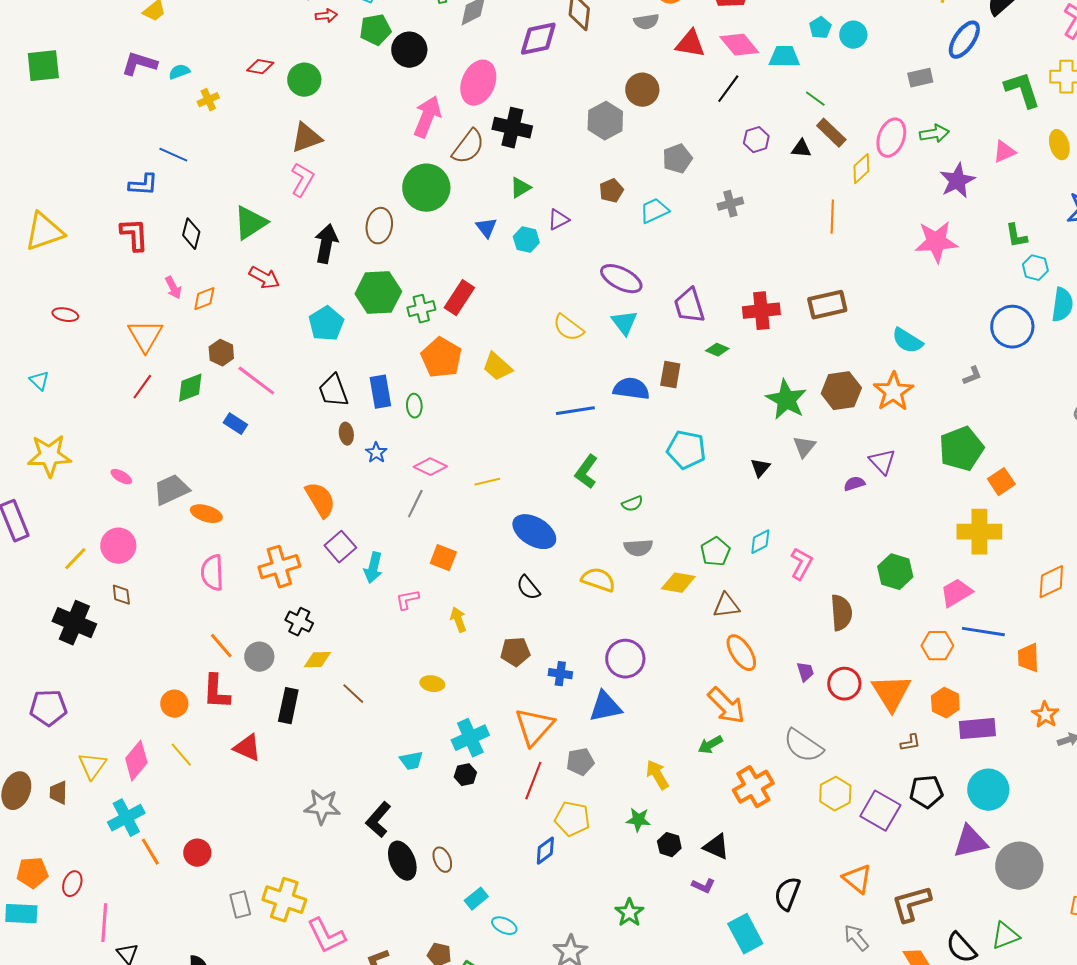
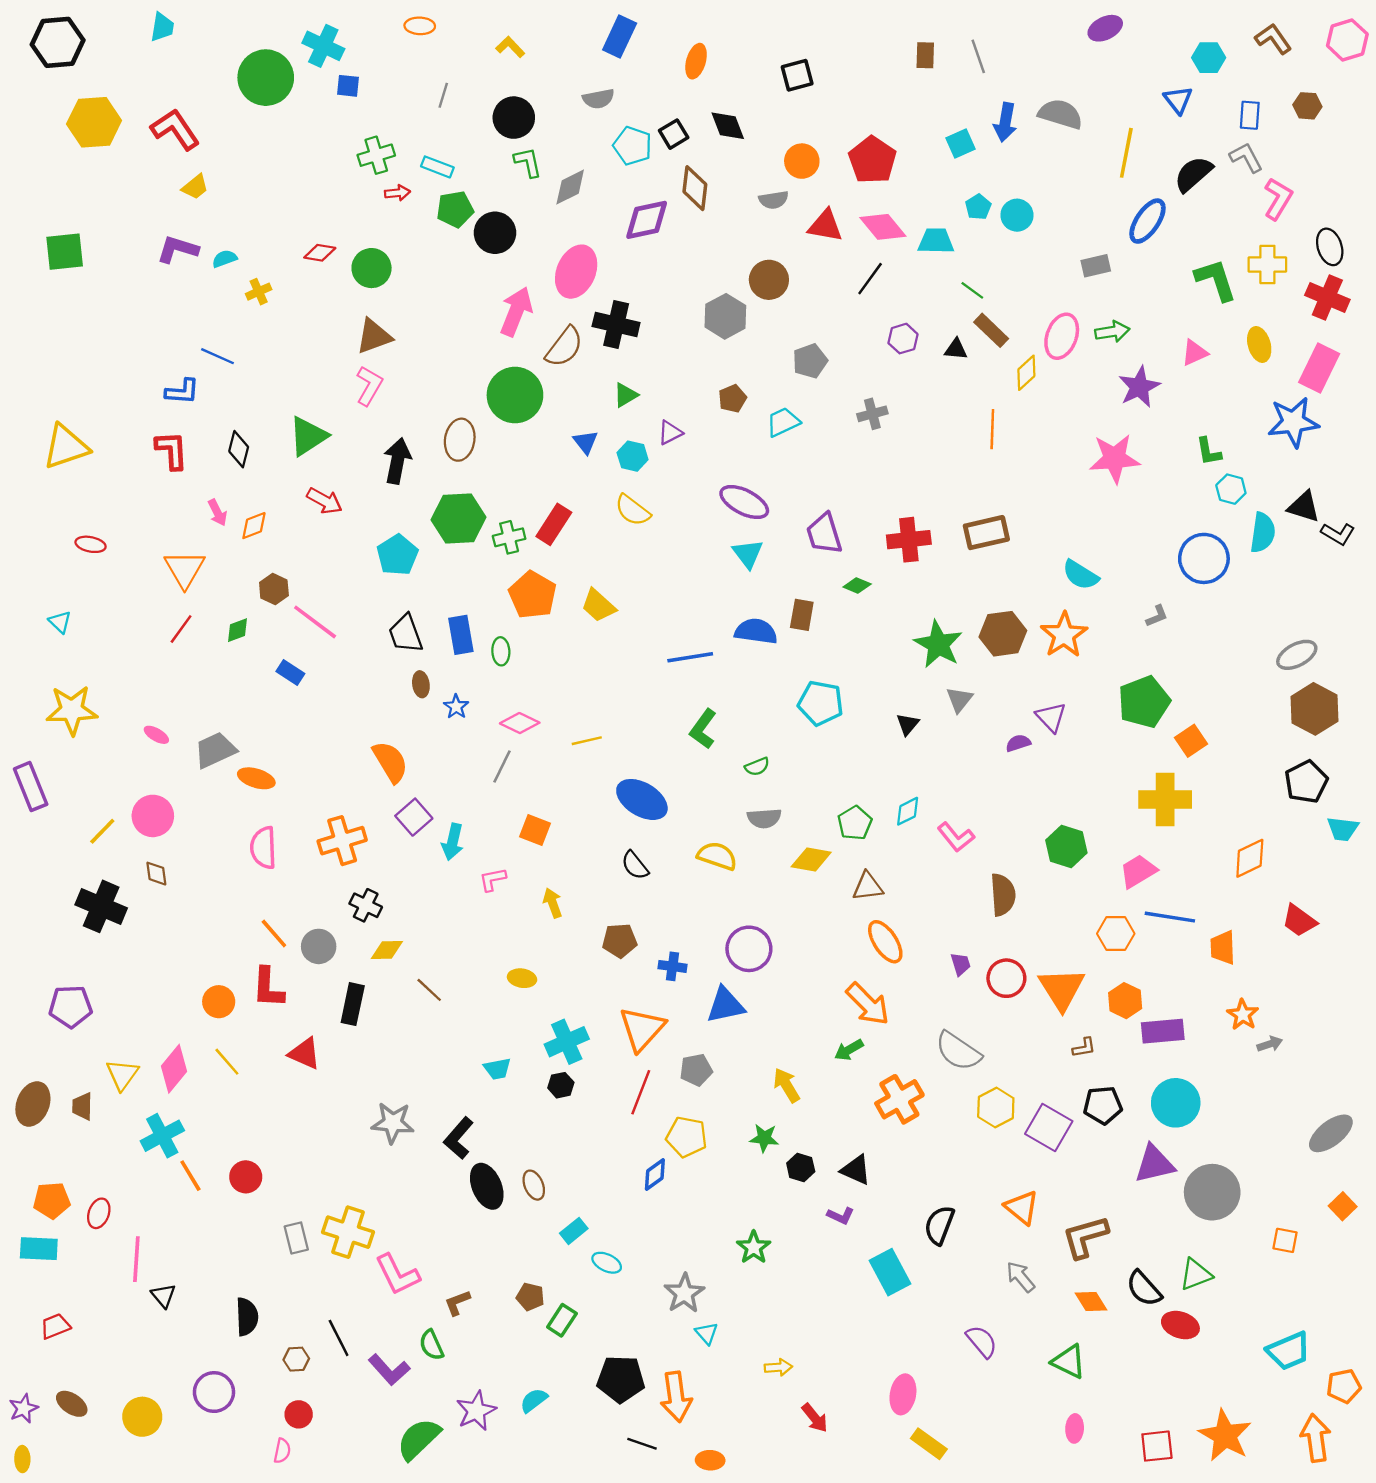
yellow semicircle: (568, 328) -> (633, 510), moved
green diamond: (190, 388) -> (237, 630), size x0.7
pink L-shape: (801, 564) -> (956, 837), turned 112

